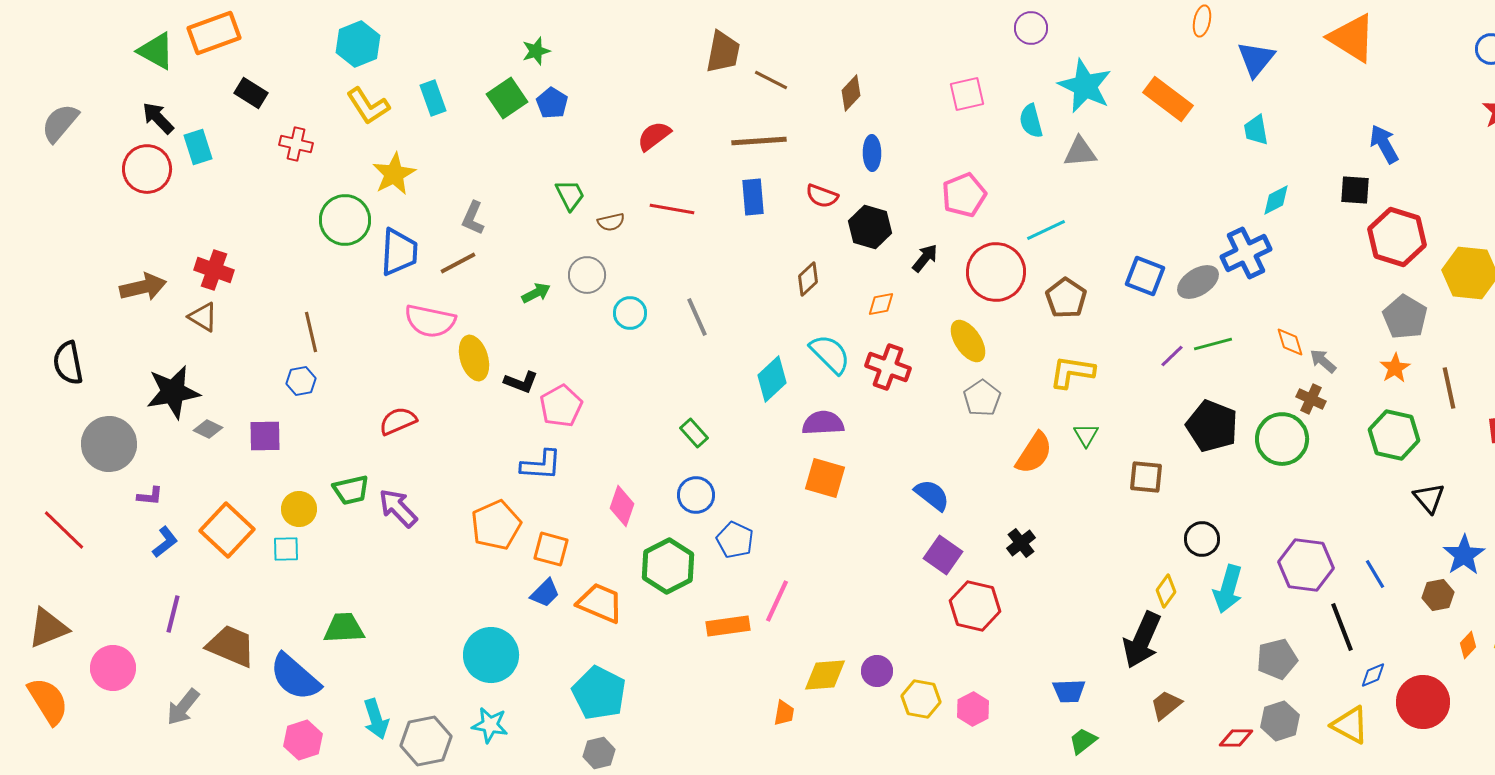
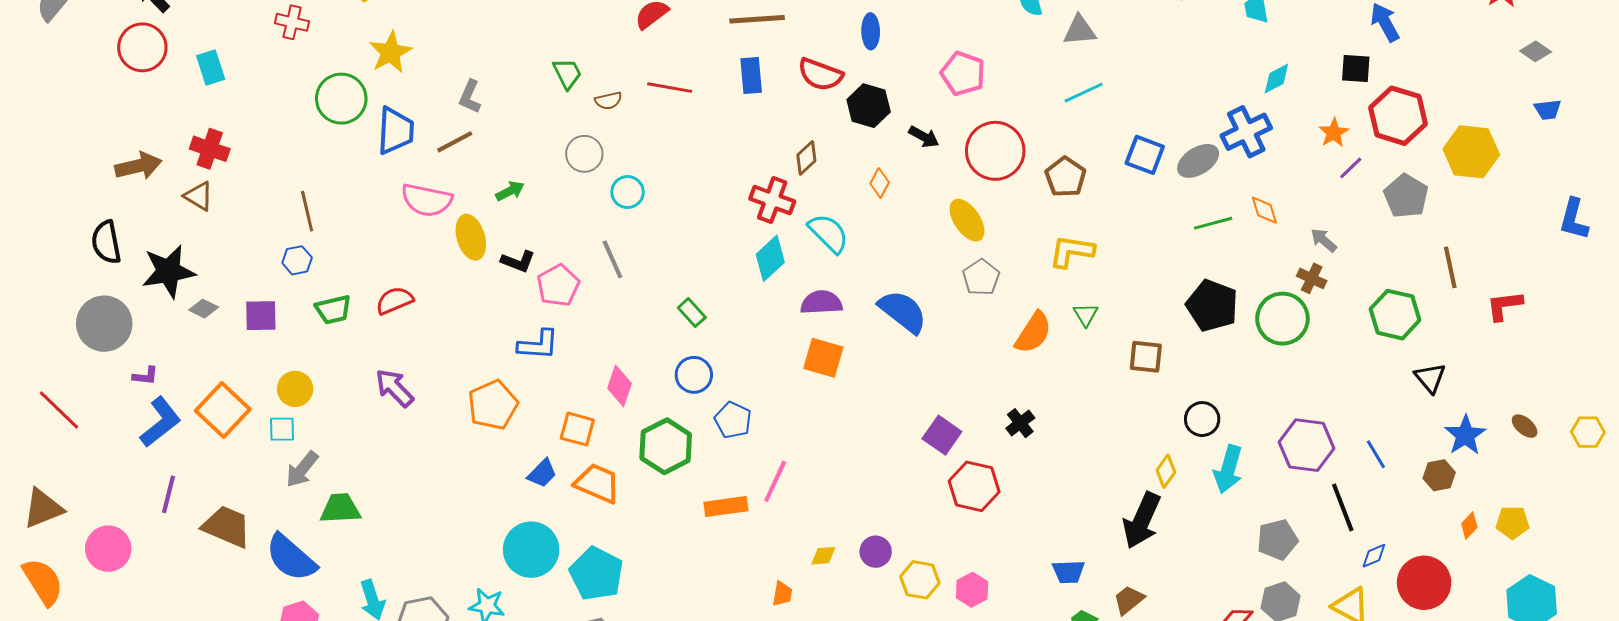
cyan rectangle: (198, 147) -> (211, 67), moved
pink pentagon: (964, 195) -> (963, 73), turned -30
red semicircle: (822, 196) -> (820, 75), size x1.4
cyan line: (1046, 230) -> (1084, 93), moved
black arrow: (925, 258) -> (924, 137), turned 80
green arrow: (536, 293) -> (510, 191), moved
orange diamond: (881, 304) -> (880, 183), turned -52
gray line: (697, 317) -> (612, 259), moved
orange diamond: (1290, 342) -> (1264, 210), moved
purple line: (1172, 356) -> (1351, 168), moved
black semicircle: (68, 363) -> (106, 242), moved
red cross: (888, 367) -> (772, 200), moved
orange star: (1395, 368) -> (1334, 133), moved
green trapezoid: (351, 490) -> (333, 310), moved
blue semicircle: (932, 495) -> (903, 312), moved, size x1.4
blue L-shape: (165, 542) -> (160, 422), size x1.6
orange square: (551, 549) -> (577, 429), moved
cyan circle: (491, 655) -> (531, 550), moved
yellow diamond: (825, 675) -> (823, 556), size x0.6
brown trapezoid: (1166, 705) -> (1129, 600), moved
gray arrow: (183, 707) -> (302, 469), moved

